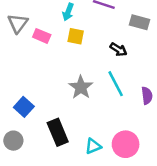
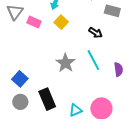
yellow square: (76, 36) -> (61, 22), turned 32
gray circle: (13, 141) -> (20, 102), moved

